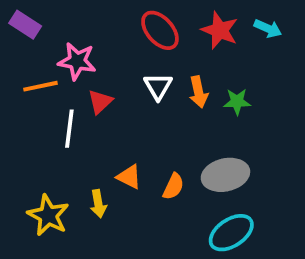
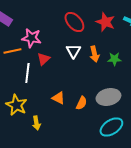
yellow arrow: (98, 204) -> (36, 123), moved
yellow star: (48, 215) -> (16, 105), moved

